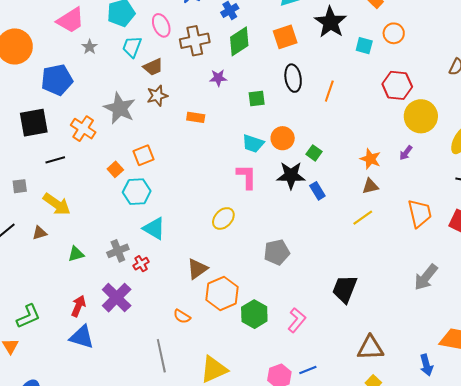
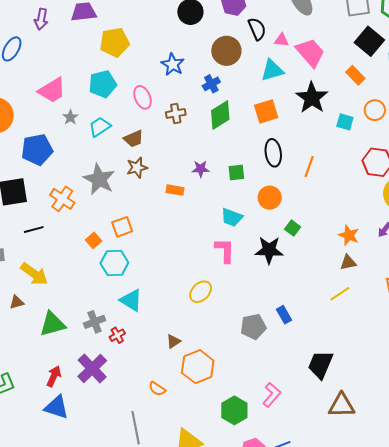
brown cross: (195, 41) -> (176, 113), size x0.7
cyan trapezoid: (132, 47) -> (100, 127), moved, turned 35
purple star: (218, 78) -> (201, 169), moved
orange circle: (283, 138) -> (270, 198), moved
blue rectangle: (317, 191) -> (284, 315), moved
green triangle: (76, 254) -> (52, 324), size x1.6
brown triangle: (197, 269) -> (173, 341), size x0.7
green hexagon: (254, 314) -> (234, 410), moved
brown triangle: (370, 348) -> (342, 405), moved

